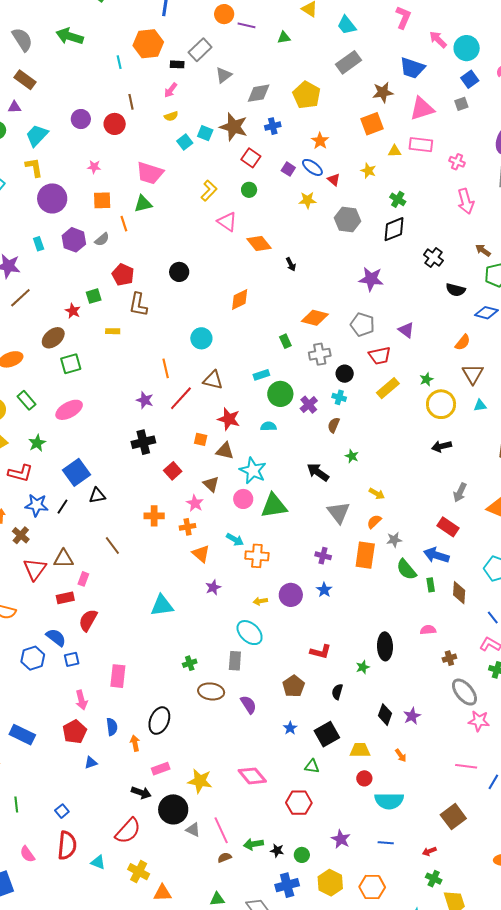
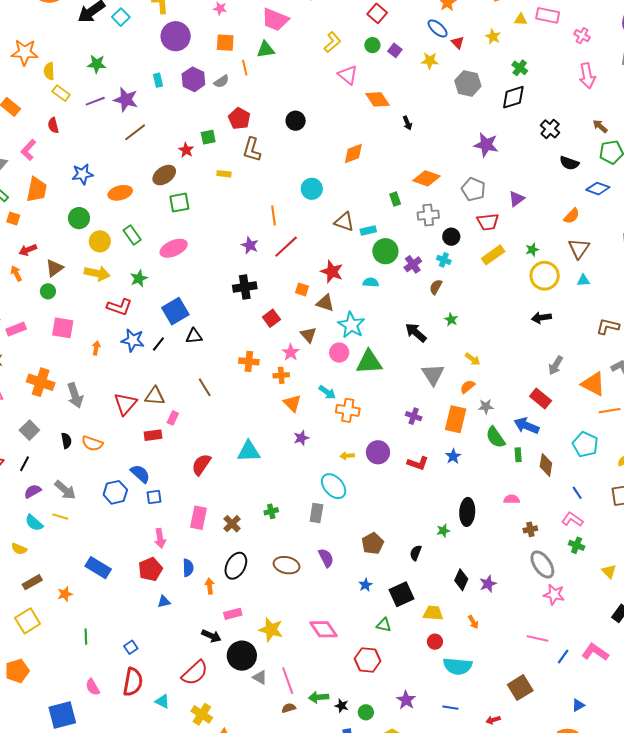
purple square: (288, 169) -> (395, 50), moved
purple triangle: (406, 330) -> (517, 199), turned 42
brown triangle: (213, 380) -> (344, 222), moved
brown cross: (21, 535) -> (232, 524), moved
blue star: (324, 590) -> (453, 456), moved
red semicircle: (88, 620) -> (201, 465), moved
red L-shape: (321, 652) -> (418, 463), moved
brown ellipse: (211, 691) -> (287, 565), moved

